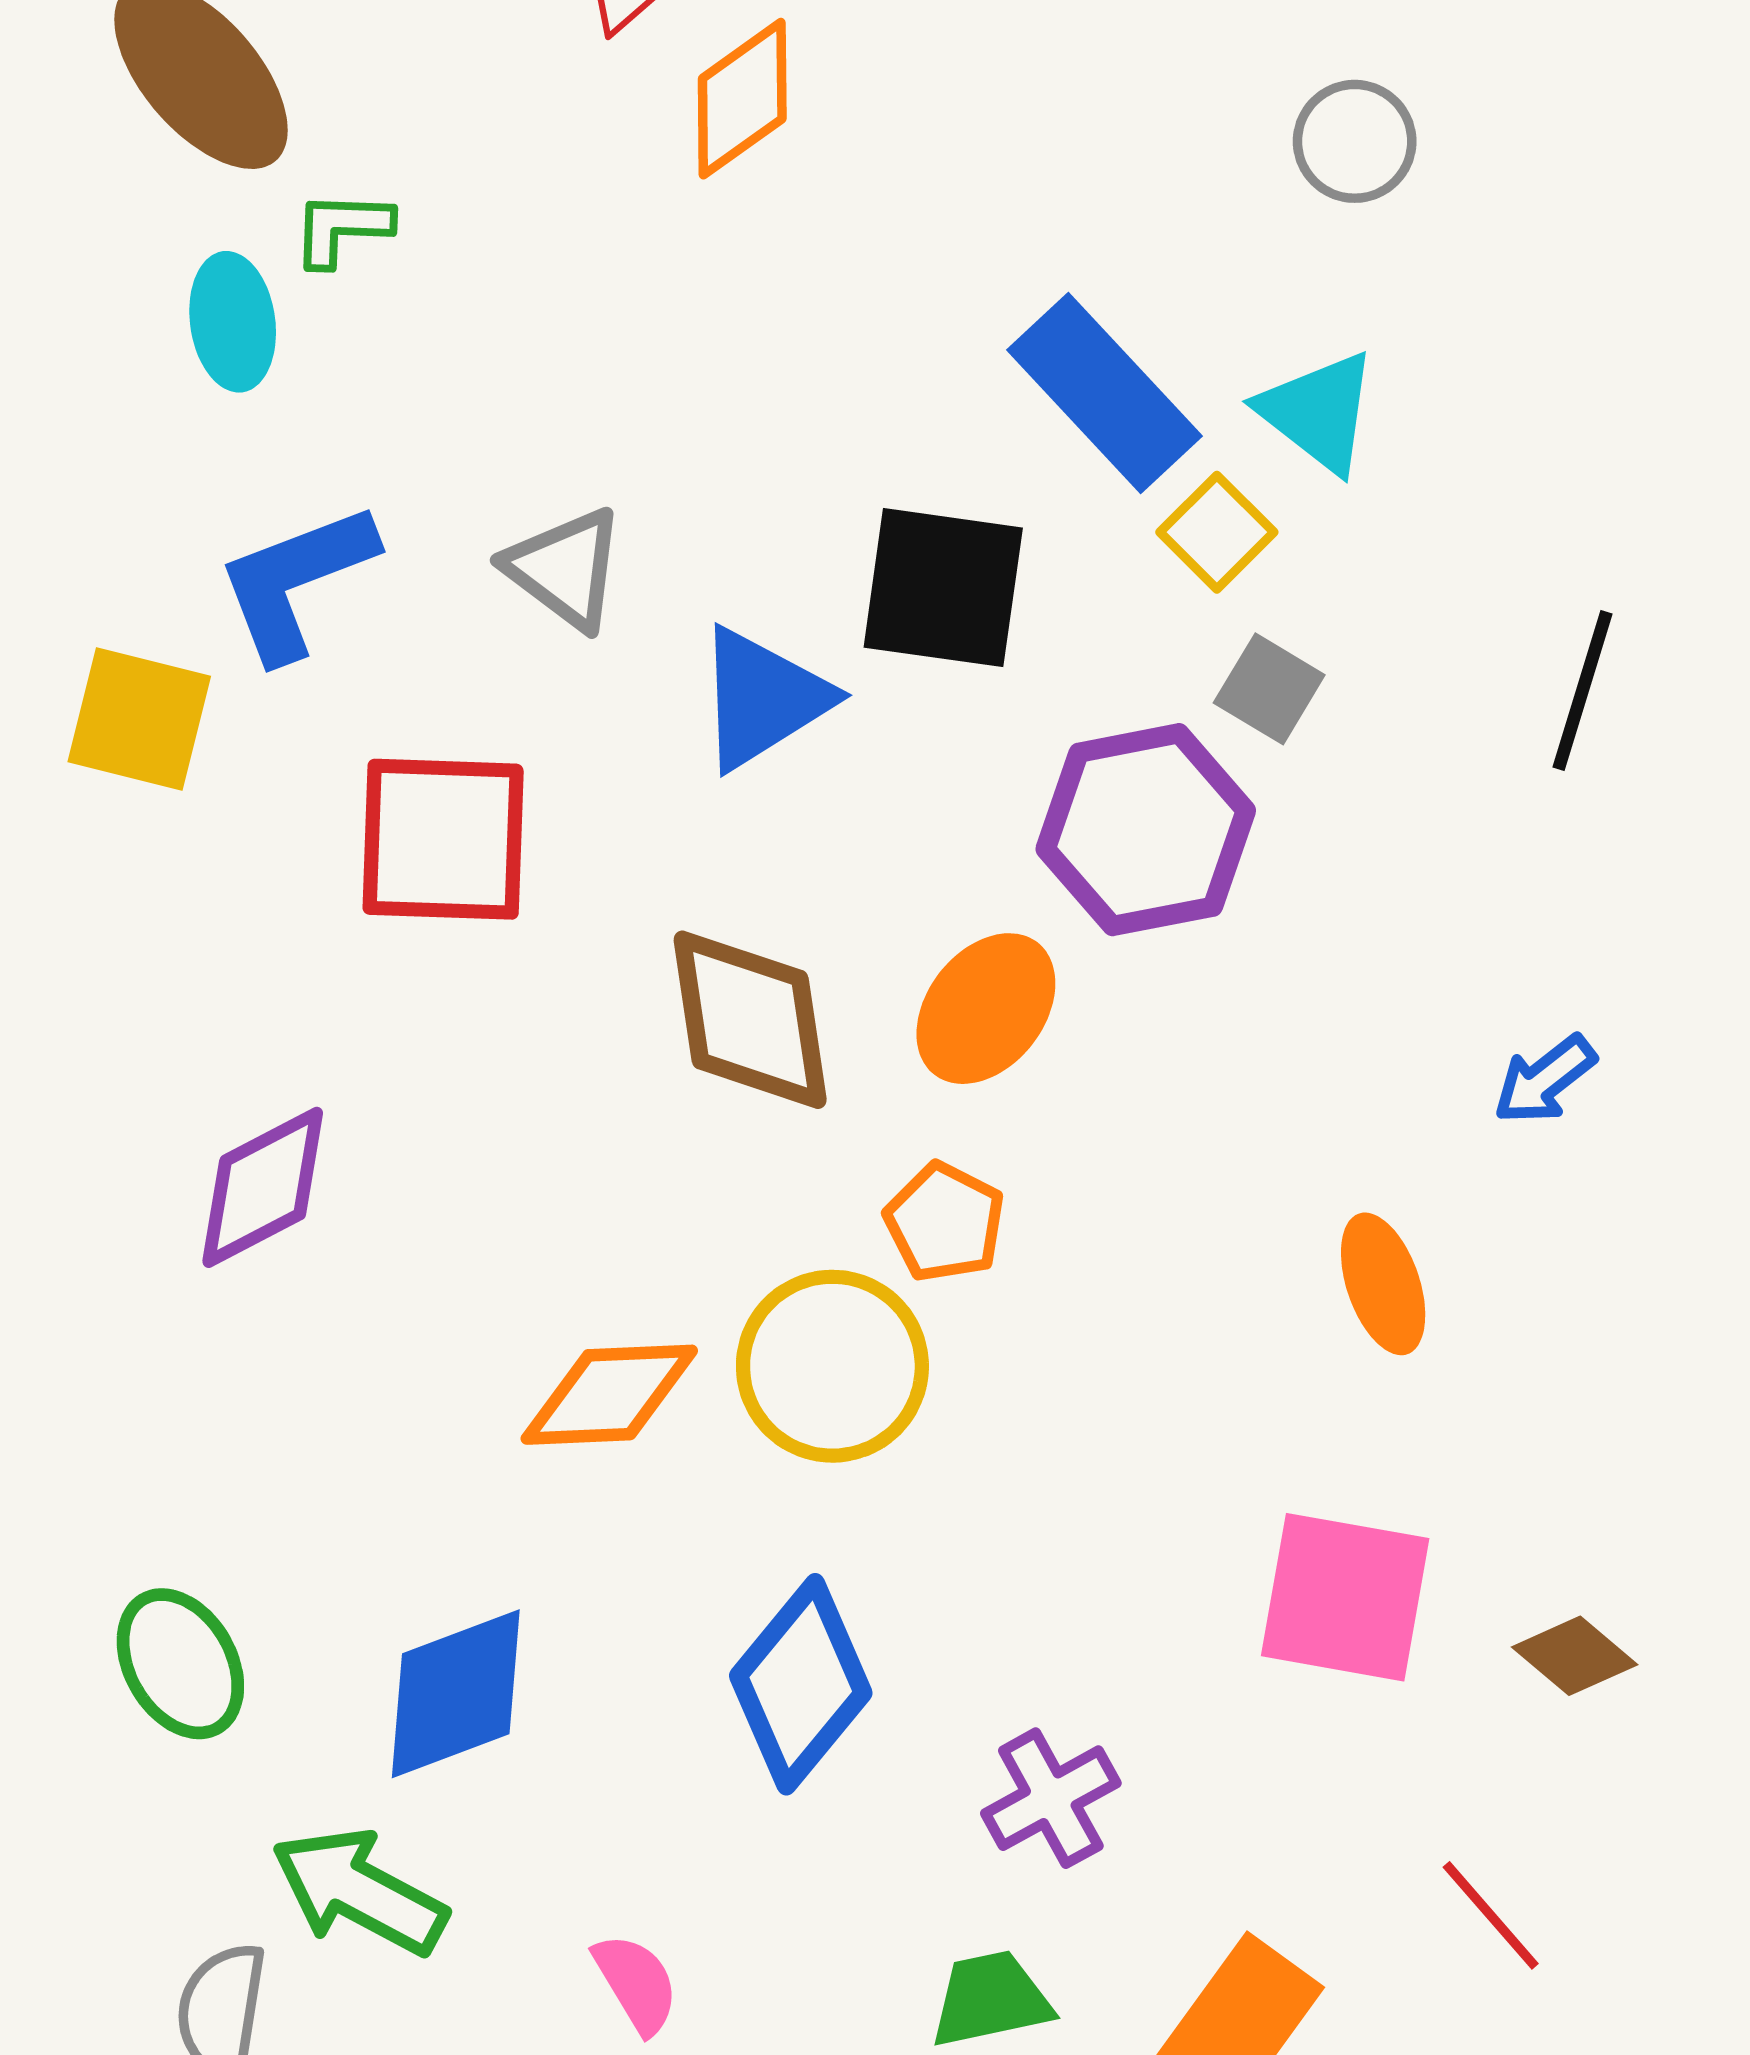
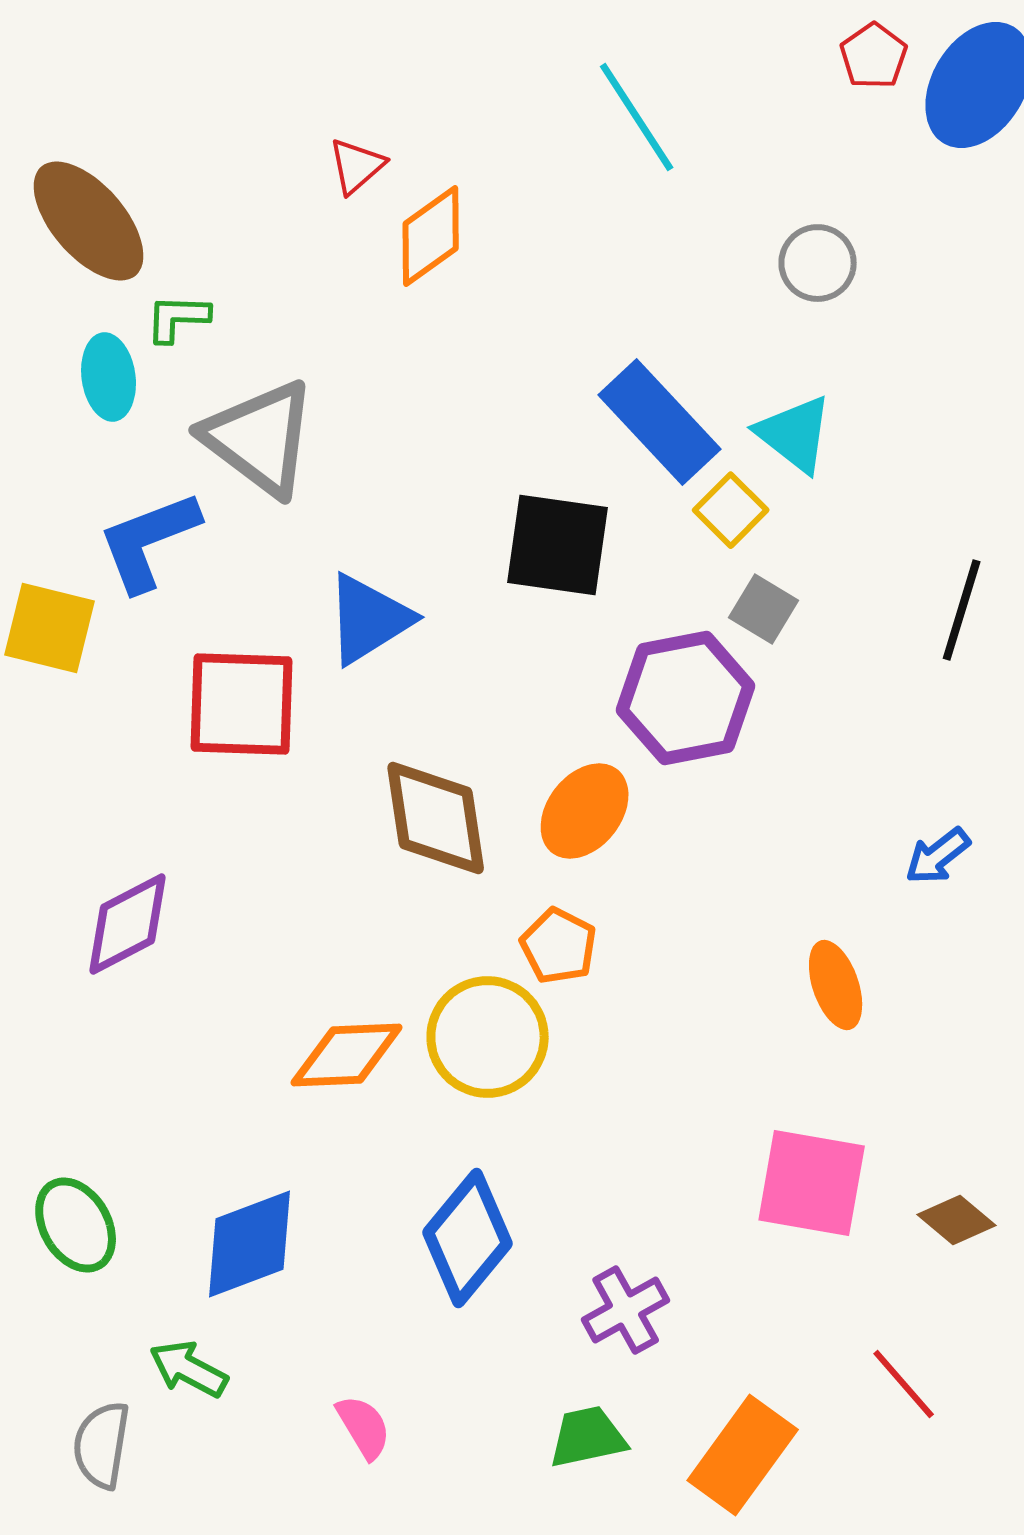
gray triangle: (565, 569) -> (260, 438), moved, size x1.5
blue triangle: (763, 698) -> (369, 619), moved
green arrow: (359, 1892) -> (189, 1369), size x0.7

